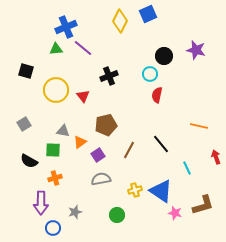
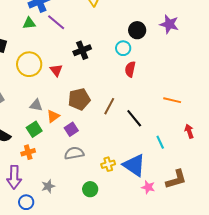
green square: (53, 150) -> (34, 129), moved, turned -35
brown line: (129, 150) -> (109, 106), moved

